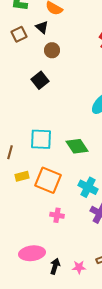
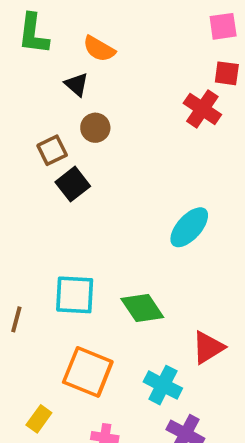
brown square: (19, 34) -> (52, 150), moved
yellow rectangle: (22, 176) -> (39, 419), moved, turned -40

